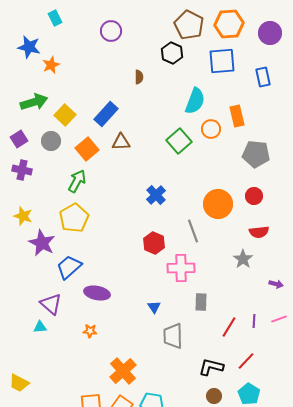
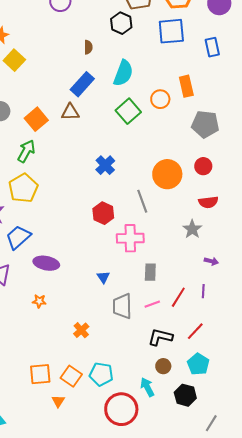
cyan semicircle: (195, 101) -> (123, 73), moved
blue rectangle: (106, 114) -> (82, 84), moved
yellow square: (65, 115) -> (14, 60), moved
purple arrow: (276, 284) -> (211, 261), moved
pink line: (279, 319) -> (152, 304), moved
orange cross: (123, 371) -> (81, 330), moved, size x0.6

